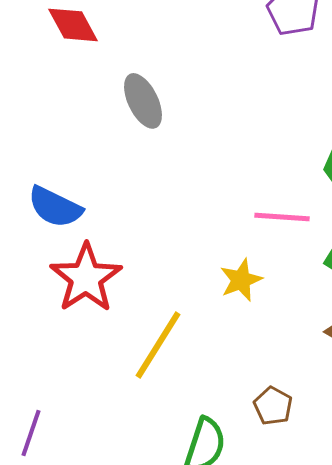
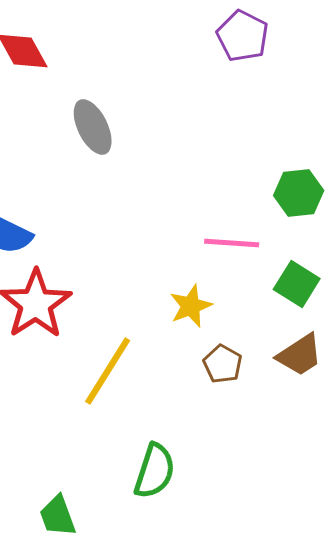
brown pentagon: (273, 406) -> (223, 364), moved

